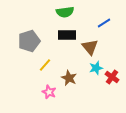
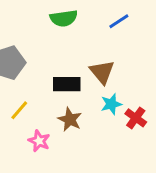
blue line: (104, 23) -> (119, 21), moved
black rectangle: (67, 35) -> (67, 84), moved
yellow line: (45, 65) -> (19, 110), moved

